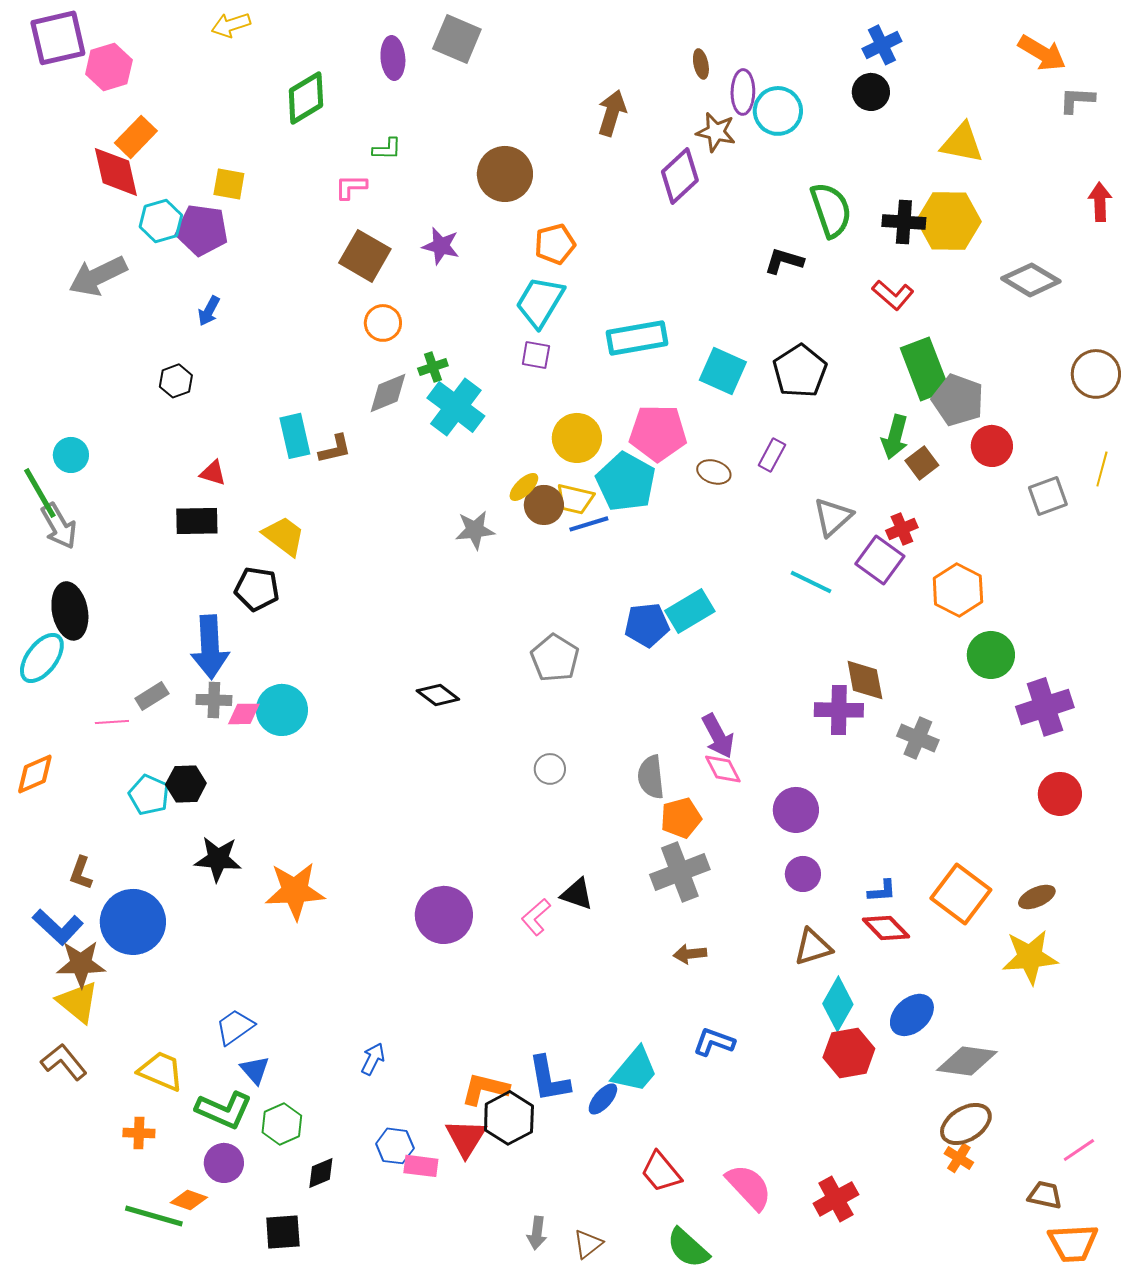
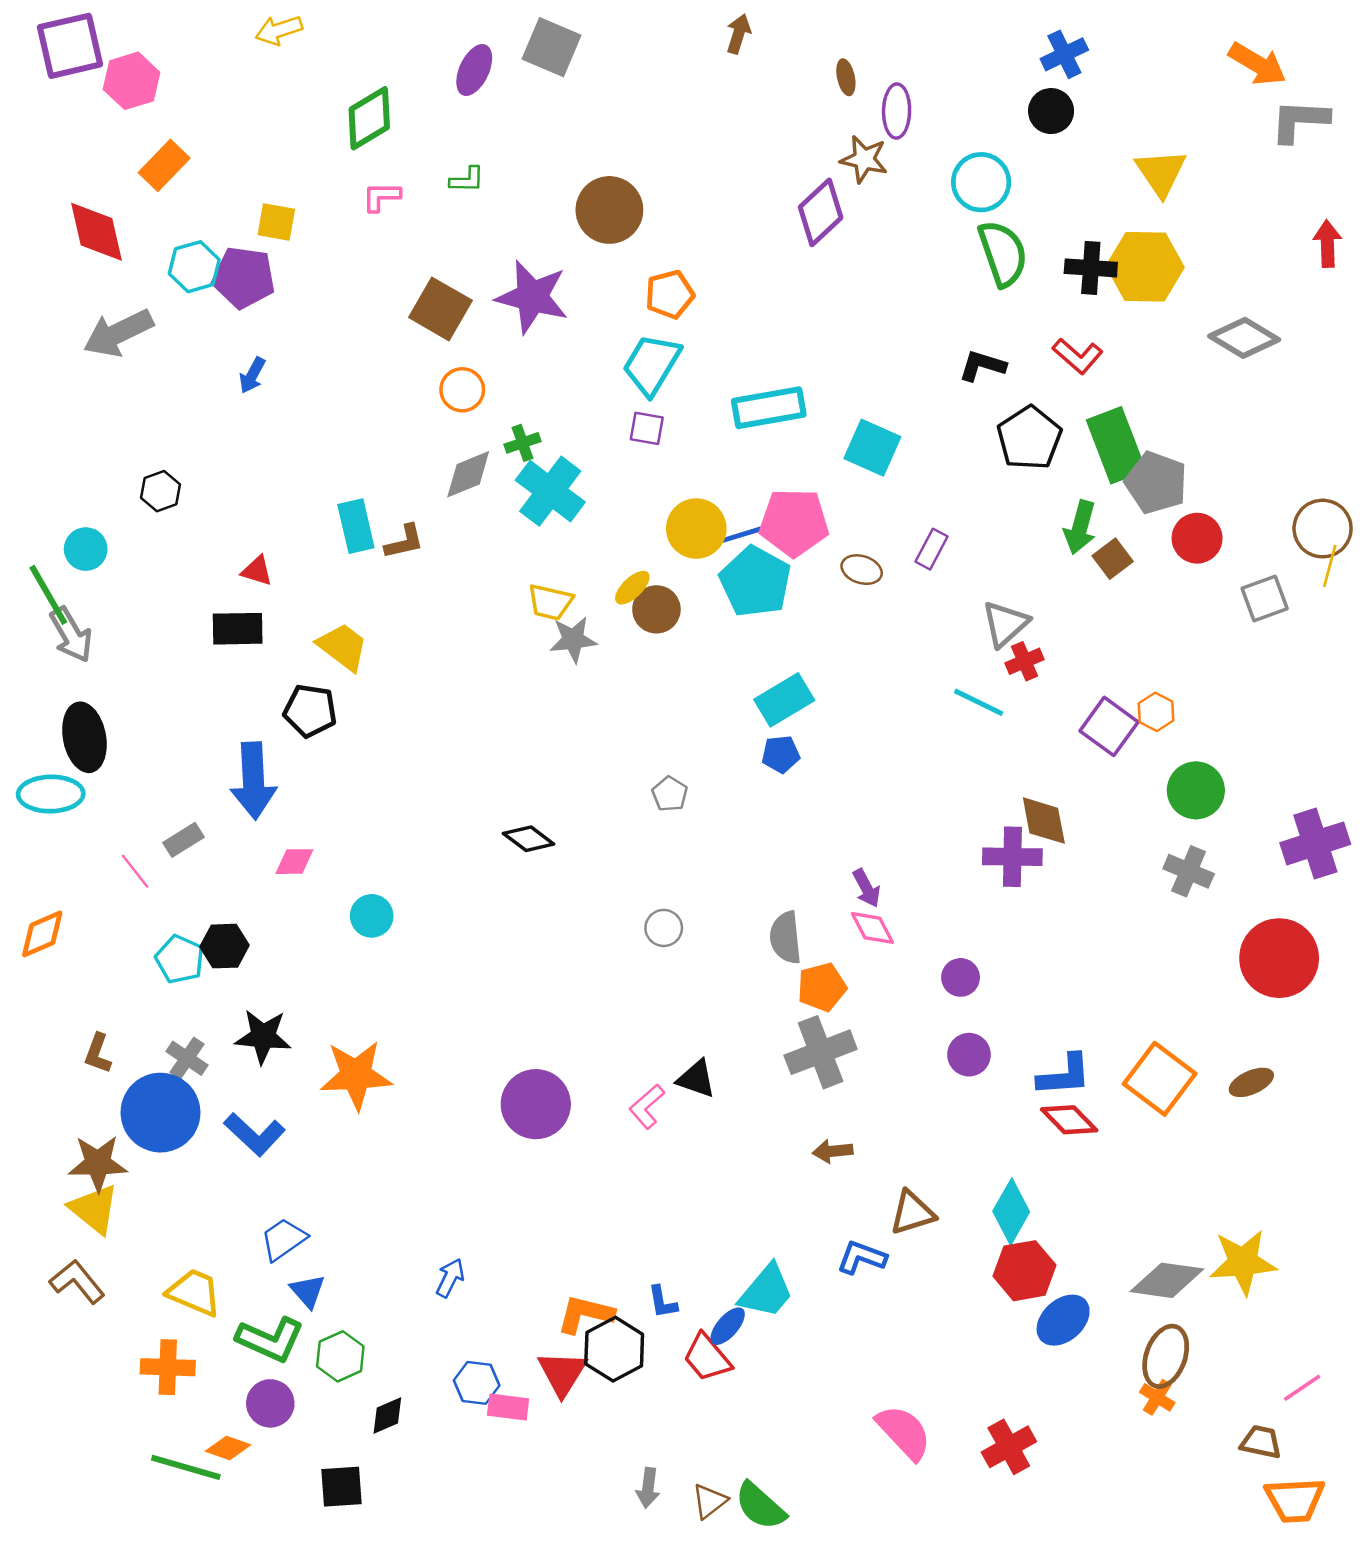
purple ellipse: (393, 58) -> (474, 70), turned 30
gray L-shape: (1077, 100) -> (1300, 121), size x1.4
cyan circle: (778, 111) -> (981, 182), moved
brown arrow: (612, 113) -> (739, 34), moved, size x0.7
yellow triangle: (962, 143) -> (1161, 173), turned 45
red diamond: (116, 172) -> (97, 232), moved
pink L-shape: (351, 187) -> (381, 197), moved
purple star: (441, 246) -> (532, 297), size x1.6
black L-shape: (784, 261) -> (982, 366), moved
black pentagon: (800, 371) -> (1029, 438), moved
brown circle: (1096, 374) -> (1323, 529), moved
black hexagon: (176, 381) -> (160, 491), moved
yellow trapezoid: (575, 499) -> (550, 602), moved
blue line: (589, 524) -> (742, 535), moved
red cross: (902, 529) -> (1024, 661), moved
purple square: (880, 560) -> (1109, 726), moved
orange hexagon: (958, 590) -> (1156, 712), size x0.6
cyan rectangle: (690, 611) -> (784, 700), moved
blue pentagon: (647, 625) -> (781, 754), size x0.7
cyan ellipse: (42, 658) -> (51, 794), turned 52
gray pentagon: (555, 658) -> (670, 794), size x0.6
gray cross: (214, 700) -> (187, 1058), moved, turned 32
purple cross: (1045, 707) -> (1315, 843), moved
cyan circle: (282, 710) -> (372, 916), moved, size x0.7
pink line: (112, 722) -> (135, 871), turned 56
purple arrow: (718, 736) -> (866, 888), size x0.7
gray cross: (918, 738) -> (1189, 871), moved
red circle: (1060, 794) -> (1279, 958), size x1.5
purple circle: (796, 810) -> (961, 977), size x0.7
blue L-shape: (882, 891) -> (1064, 1075), size x1.6
blue L-shape: (58, 927) -> (255, 1134), moved
brown triangle: (813, 947) -> (912, 1213), moved
yellow star: (1030, 957) -> (1243, 1262), moved
blue ellipse: (912, 1015) -> (1063, 1320), moved
blue L-shape: (549, 1079) -> (662, 1302), size x0.6
brown ellipse: (966, 1124) -> (1166, 1356), turned -39
orange cross: (139, 1133) -> (168, 1367), size x1.4
red trapezoid: (661, 1172) -> (707, 1358), moved
green semicircle: (688, 1248) -> (760, 1506), moved

